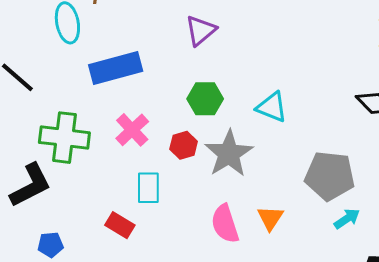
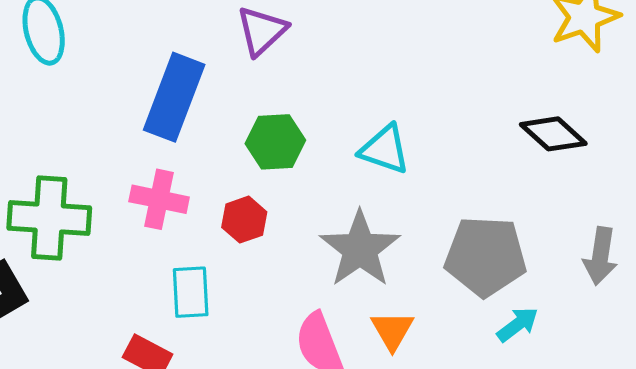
blue rectangle: (116, 68) -> (174, 97), moved, turned -51
pink cross: (132, 130) -> (159, 199), turned -32
gray star: (229, 154) -> (360, 249), moved

